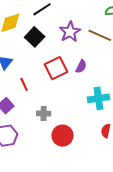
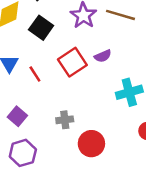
purple semicircle: (81, 66) -> (103, 56), turned 48
red line: (24, 84) -> (35, 74), moved

